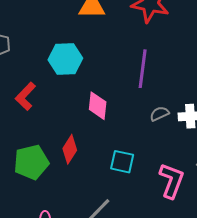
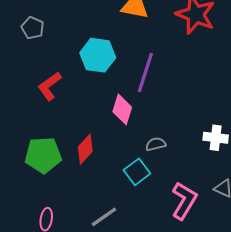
purple line: (143, 69) -> (145, 73), moved
gray semicircle: (159, 114) -> (156, 144), moved
cyan square: (122, 162) -> (137, 172), turned 30

